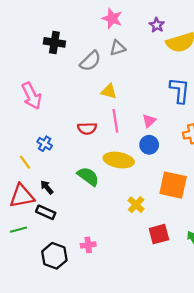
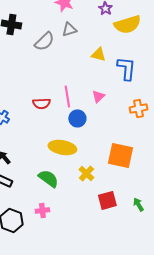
yellow triangle: (109, 91) -> (98, 54), moved
blue circle: (149, 145) -> (77, 118), moved
yellow ellipse: (119, 160) -> (62, 147), moved
green semicircle: (88, 176) -> (48, 178), moved

